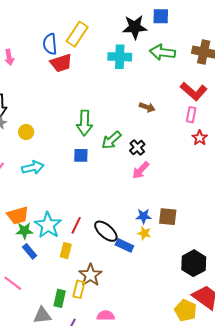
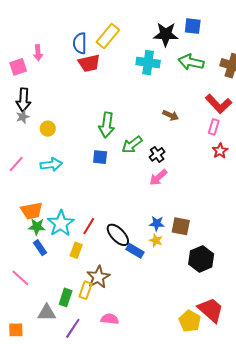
black hexagon: (194, 263) -> (201, 259), moved

